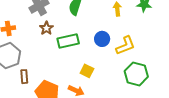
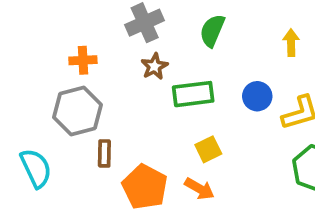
yellow square: (87, 71) -> (208, 149), moved, turned 32

